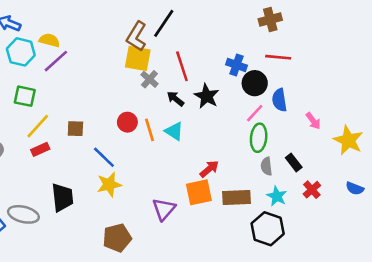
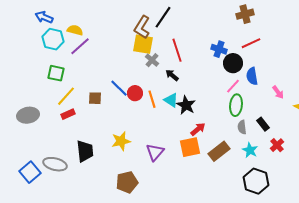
red line: (278, 57) -> (251, 43), turned -30
black star: (207, 96) -> (186, 105), moved
blue line: (104, 157) -> (119, 88), moved
brown rectangle: (237, 197) -> (219, 151), turned -35
purple triangle: (164, 209) -> (155, 152), moved
black hexagon: (268, 229) -> (256, 181), moved

